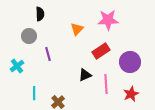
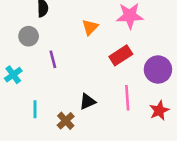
black triangle: (85, 75) -> (88, 102), moved

